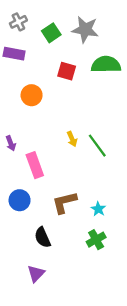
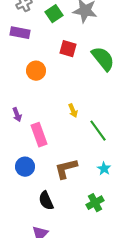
green semicircle: (106, 65) -> (103, 59), moved, turned 52
green line: (97, 146) -> (98, 131), moved
cyan star: (98, 209) -> (104, 169), moved

